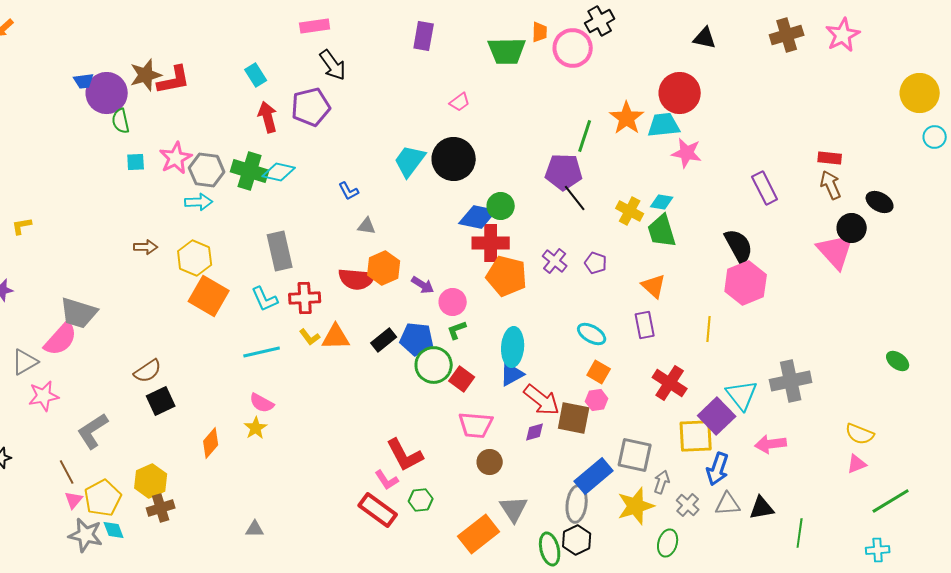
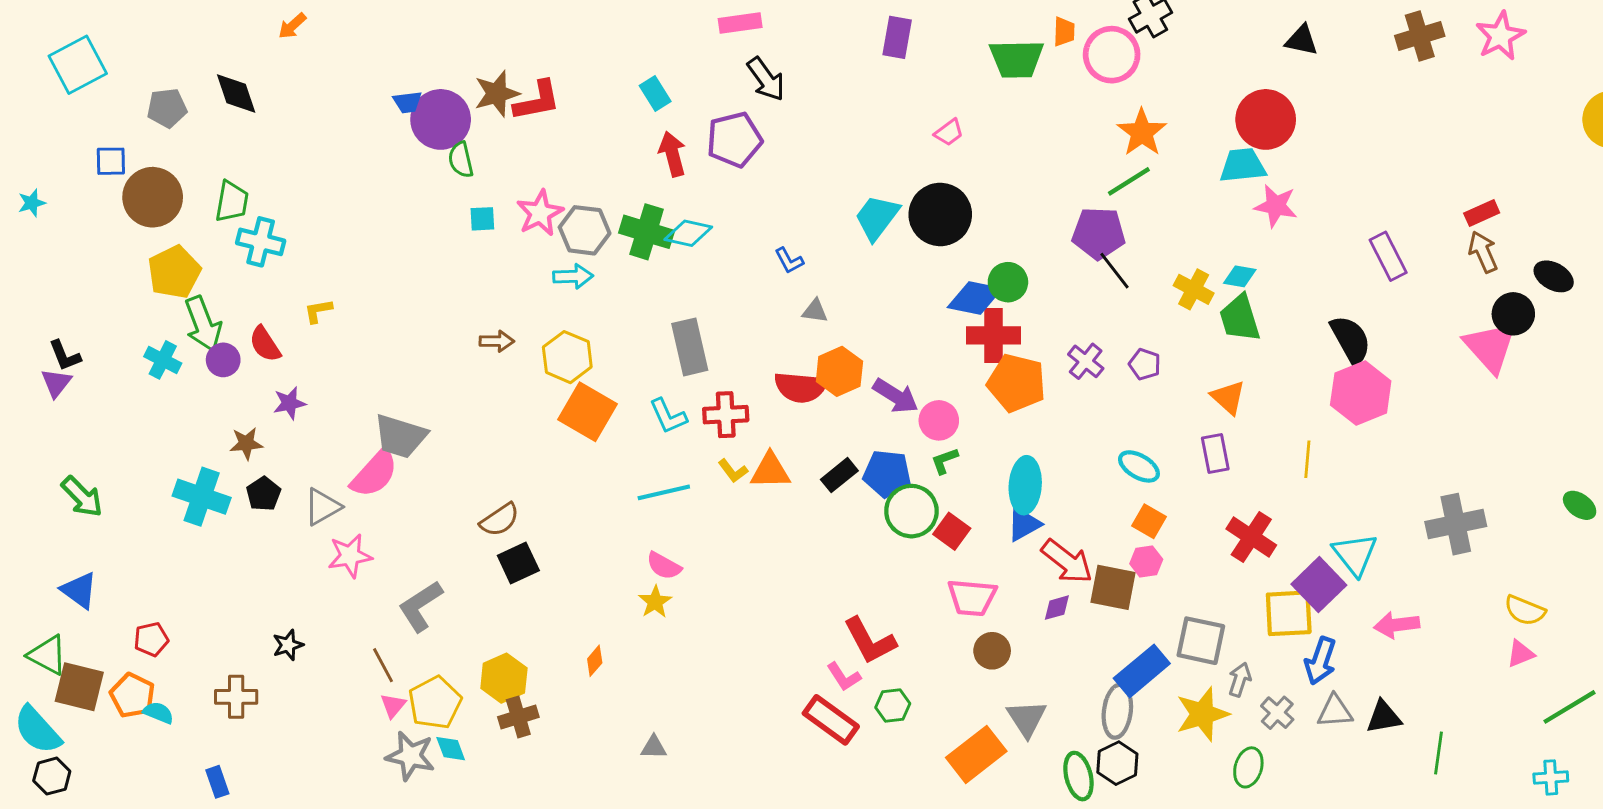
orange star: (627, 118) -> (1142, 132), moved
green line: (585, 136) -> (1129, 181), turned 40
red rectangle: (830, 158) -> (1482, 213), turned -30
purple arrow: (423, 285) -> (896, 396), size x1.4
gray cross: (791, 381) -> (1456, 524), moved
orange diamond: (211, 443) -> (595, 661), moved, size x0.7

